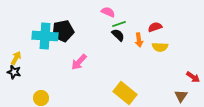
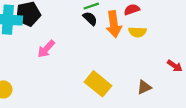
orange arrow: (139, 40) -> (114, 24), size x1.6
brown triangle: (181, 96) -> (144, 87), moved, turned 32

